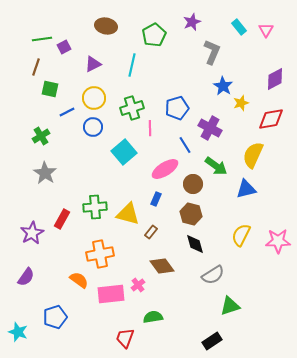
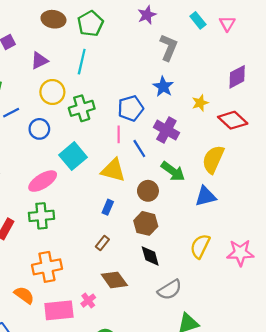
green pentagon: (154, 35) -> (90, 24), moved
blue star: (223, 86) -> (163, 87), moved
yellow circle: (94, 98) -> (52, 92), moved
red diamond: (271, 119) -> (233, 120), turned 52
pink line: (150, 128) -> (119, 134), moved
pink ellipse: (165, 169) -> (43, 181), moved
yellow triangle: (128, 214) -> (113, 170), moved

